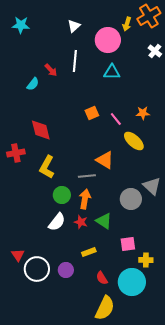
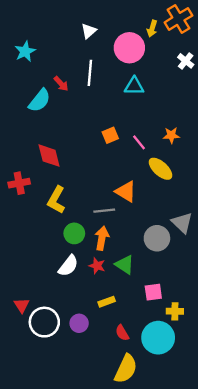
cyan star: (21, 25) -> (25, 51), moved, turned -30
cyan semicircle: (33, 84) -> (40, 100), size x1.5

